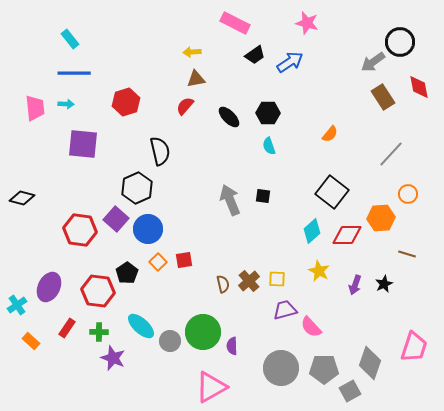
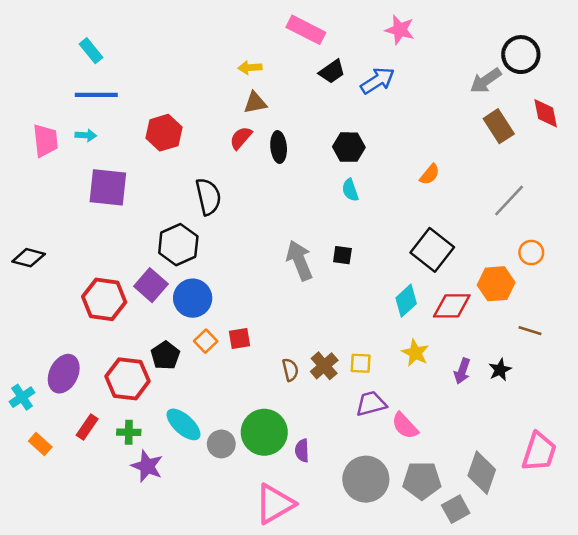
black ellipse: (229, 117) -> (279, 147), moved, turned 40

